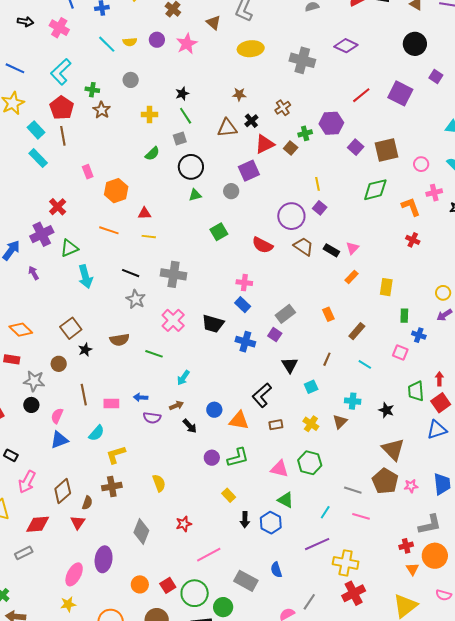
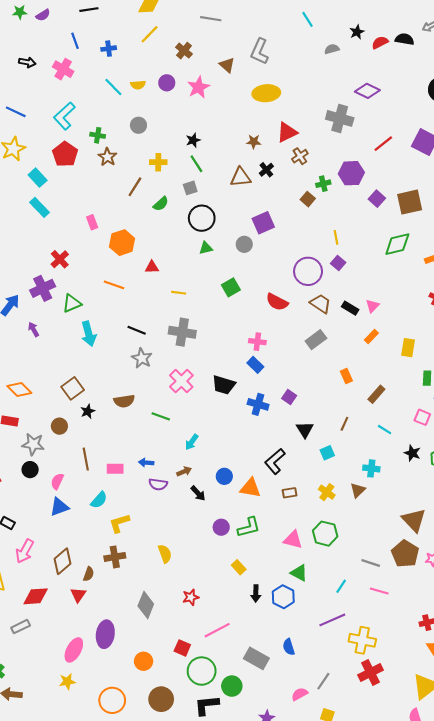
gray cross: (302, 60) -> (340, 118), moved
brown line: (63, 136) -> (135, 187), moved, turned 42
red triangle: (265, 144) -> (287, 132), moved
yellow line: (149, 237) -> (179, 293), moved
gray rectangle: (285, 314) -> (316, 340), moved
black star: (386, 410) -> (412, 453), moved
red square: (168, 585) -> (182, 648), moved, turned -35

